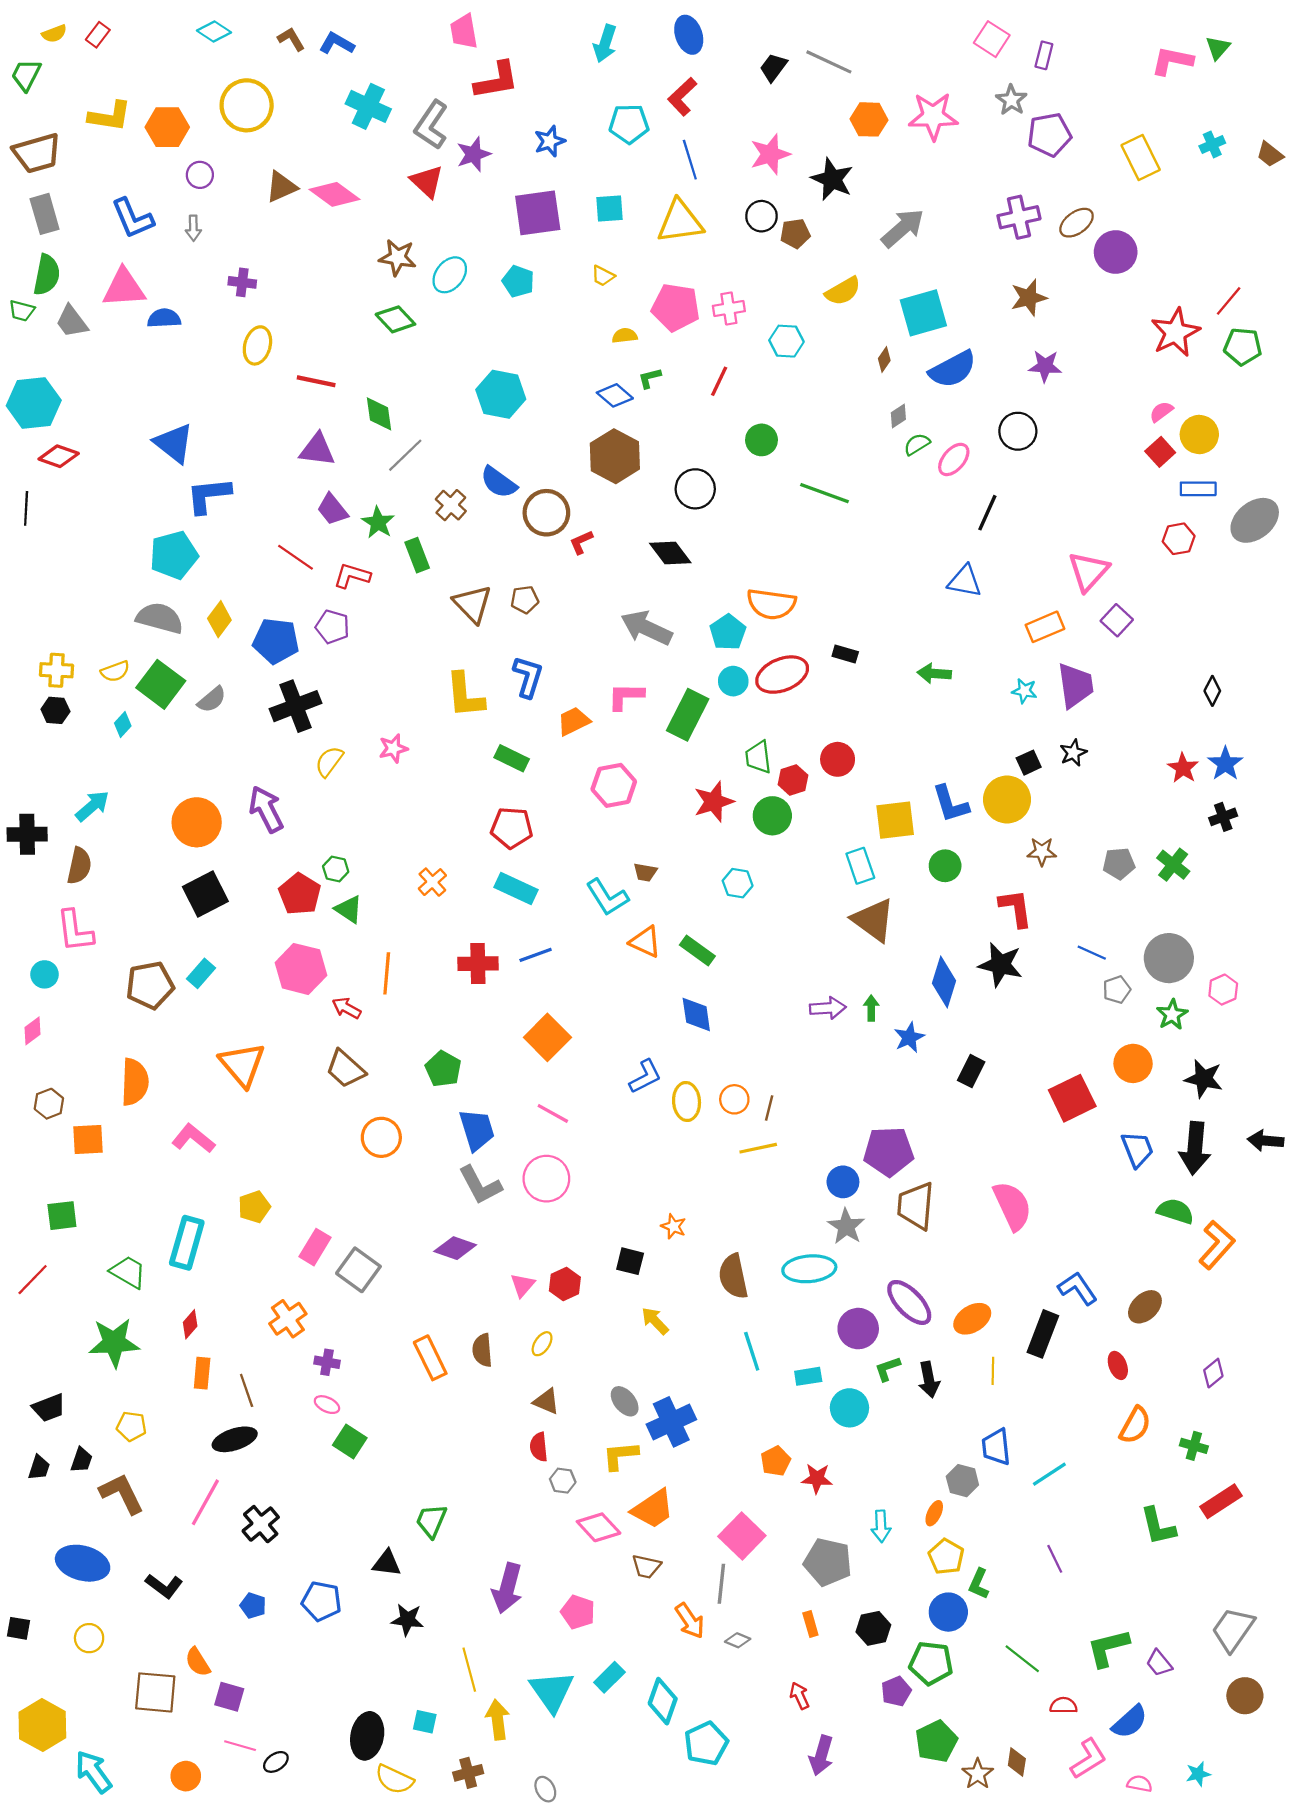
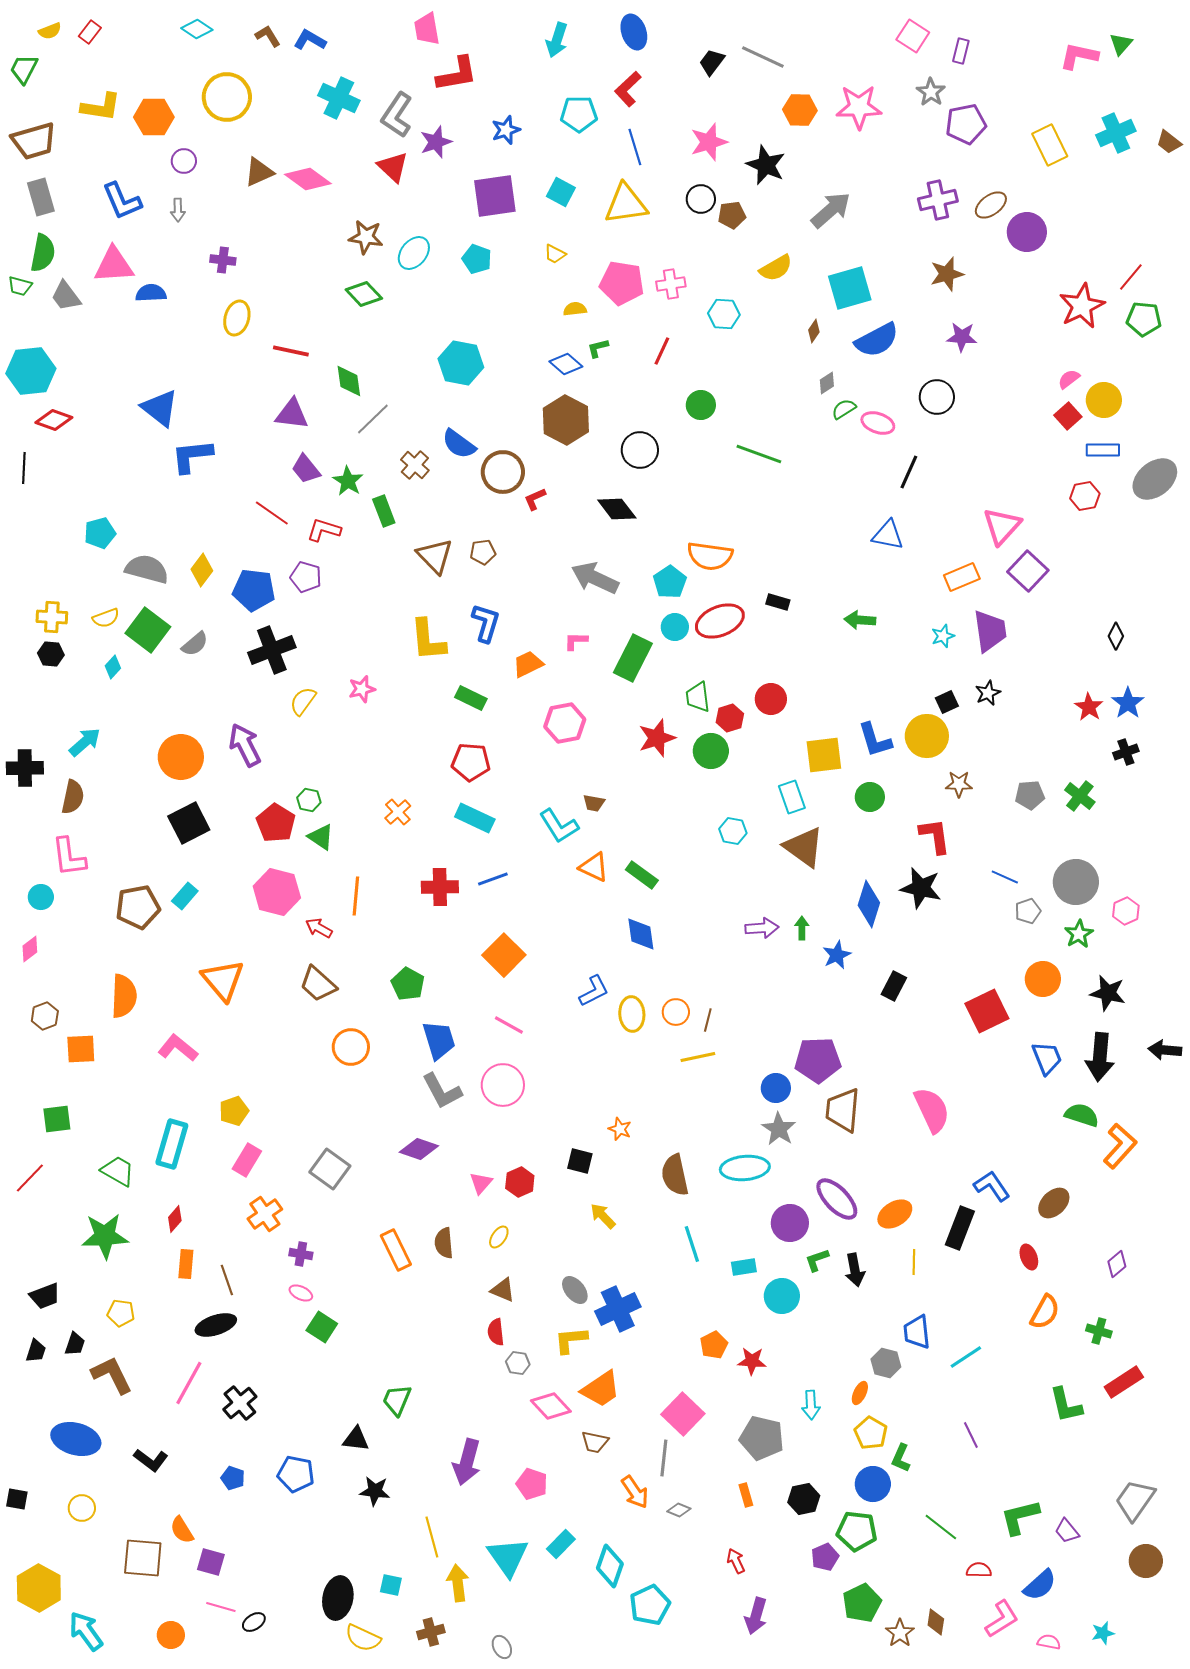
cyan cross: (1212, 144) -> (1116, 133), size x1.6
cyan square: (609, 209) -> (561, 192), turned 32
pink ellipse: (954, 459) -> (878, 423), turned 68
cyan pentagon: (174, 555) -> (100, 533), moved, size x0.7
purple square: (1117, 620) -> (1028, 571), size x1.4
cyan star: (1024, 691) -> (943, 636), turned -30
pink L-shape: (626, 696) -> (576, 641), size x0.7
cyan hexagon: (738, 883) -> (733, 831), moved
pink rectangle: (315, 1247) -> (247, 1160), moved

